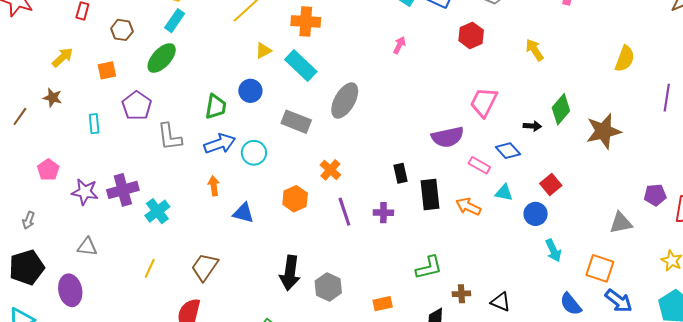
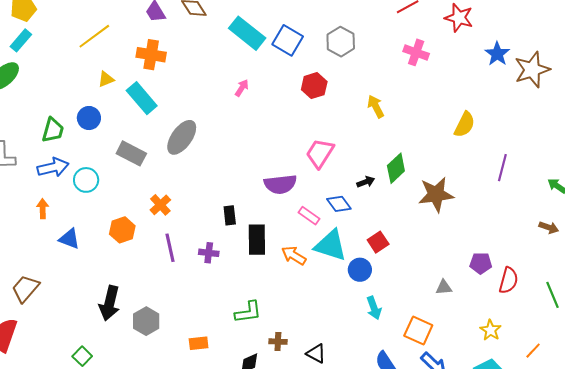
black arrow: (532, 126) -> (366, 182), turned -30
cyan triangle: (504, 193) -> (331, 245), size x1.8
gray triangle: (621, 223) -> (444, 287), size x0.7

